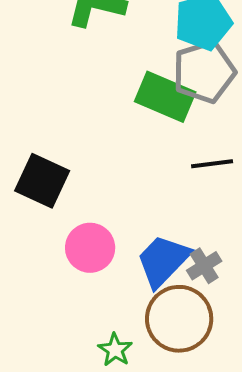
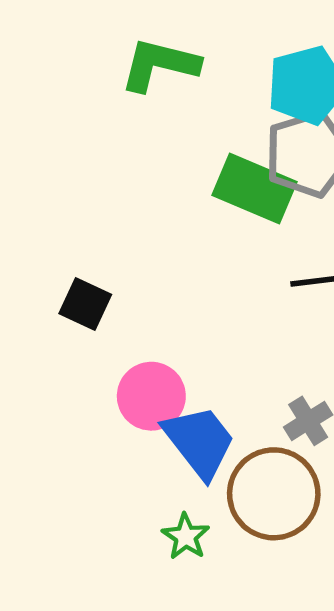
black square: (42, 181) -> (85, 304), size x0.7
blue trapezoid: (163, 261) -> (199, 442), moved, turned 98

